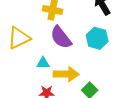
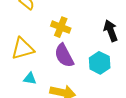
cyan triangle: (43, 63) -> (30, 78), moved

